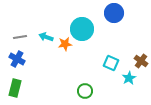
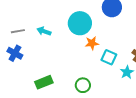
orange star: (65, 44) -> (92, 43), moved
green rectangle: (15, 88) -> (44, 82), moved, turned 54

